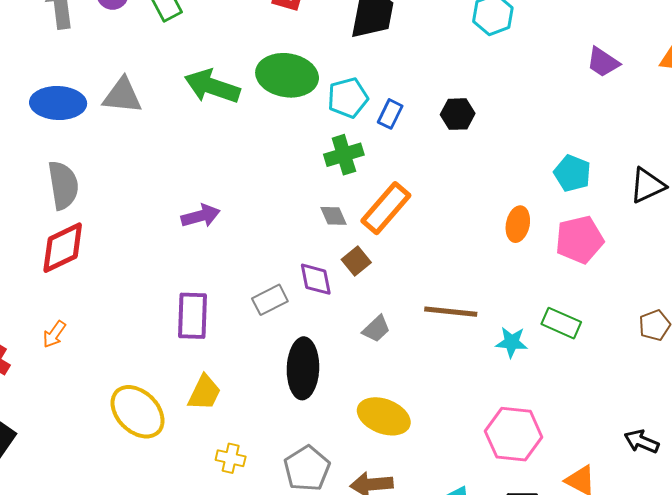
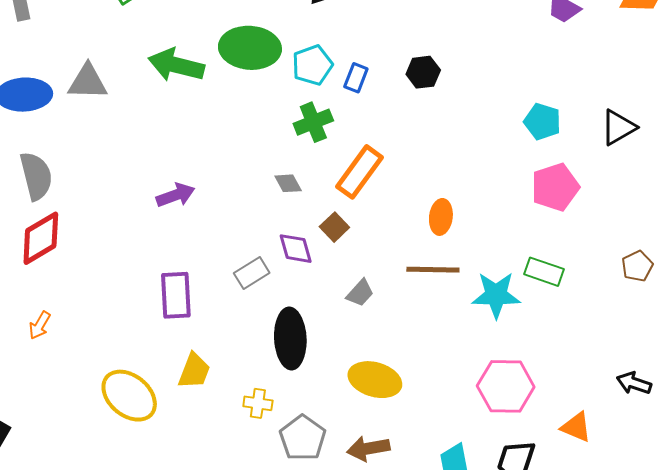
gray diamond: (333, 216) -> (288, 183), moved
orange ellipse: (518, 224) -> (441, 217), moved
cyan star: (512, 342) -> (496, 295), size x1.5
yellow cross: (231, 458) -> (258, 403), moved

